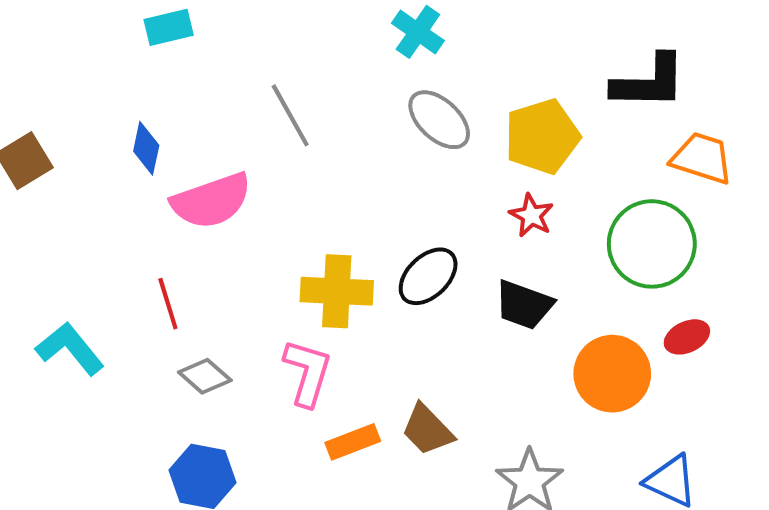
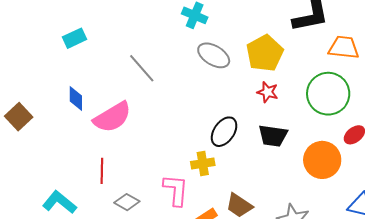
yellow cross: (337, 291) -> (203, 164), moved, size x0.7
red line: (168, 304) -> (102, 171), turned 30

